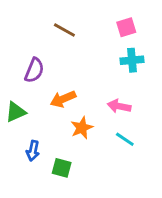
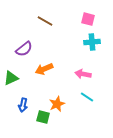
pink square: (126, 27) -> (88, 19), turned 32
purple semicircle: (34, 70) -> (24, 49), turned 30
orange star: (82, 128) -> (57, 104), moved

